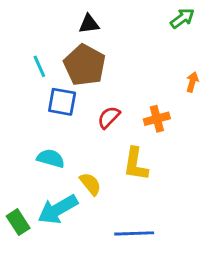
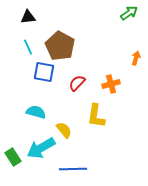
black triangle: (89, 24) -> (28, 17), moved
blue line: (134, 233) -> (73, 169), moved

